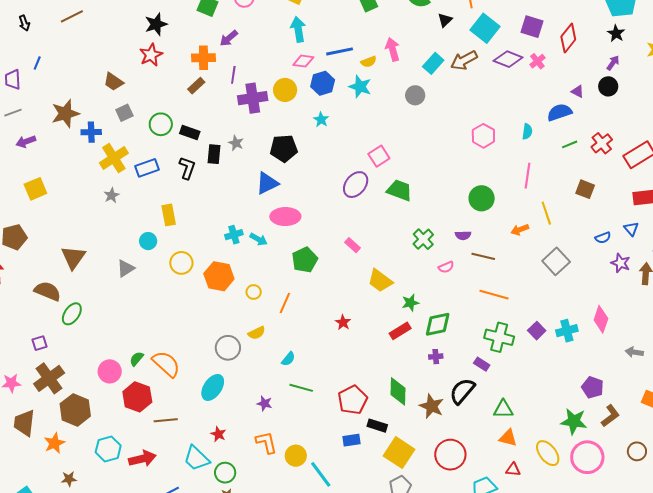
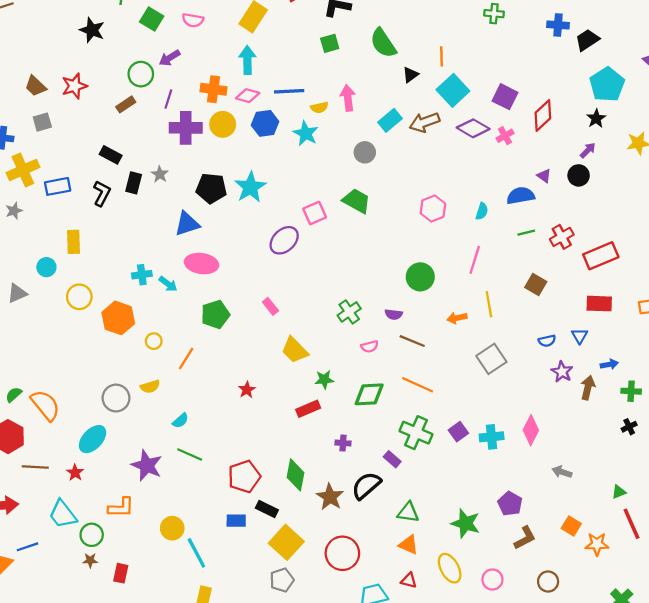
black star: (156, 24) -> (92, 30), turned 30
red star: (151, 55) -> (74, 86), moved
orange cross: (203, 58) -> (213, 89), moved
cyan star: (321, 120) -> (250, 187), moved, size x1.8
green circle: (161, 124) -> (141, 74), moved
green trapezoid: (399, 190) -> (357, 201), moved
green diamond: (438, 324) -> (369, 394), moved
purple star: (265, 403) -> (147, 465), size x1.8
green star: (574, 421) -> (466, 523), moved
red star: (218, 434) -> (75, 473), moved
orange L-shape: (266, 442) -> (121, 507), moved, turned 95
pink circle: (587, 457) -> (492, 580), size x0.6

